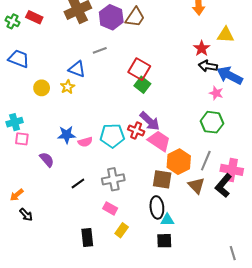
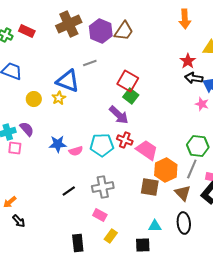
blue triangle: (77, 69) -> (68, 81), size x1.4
purple arrow: (150, 121) -> (119, 115), moved
green hexagon: (212, 122) -> (198, 146), moved
purple semicircle: (47, 160) -> (27, 129), moved
black ellipse: (157, 207) -> (184, 223), moved
black square: (164, 241) -> (143, 245), moved

